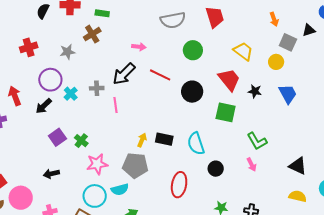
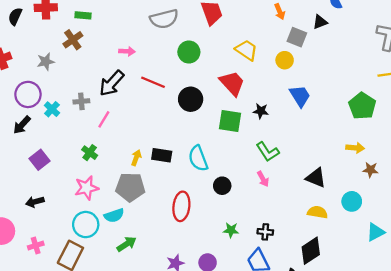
black star: (255, 91) -> (261, 111), moved
pink line: (116, 105) -> (104, 119), turned 42
green cross: (81, 141) -> (90, 153), moved

